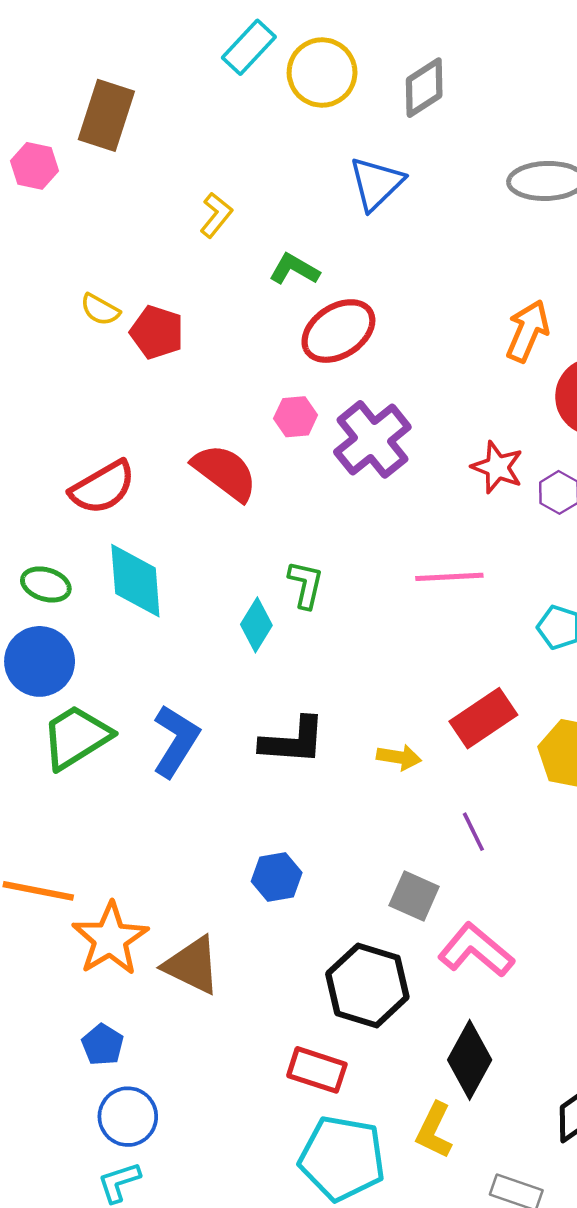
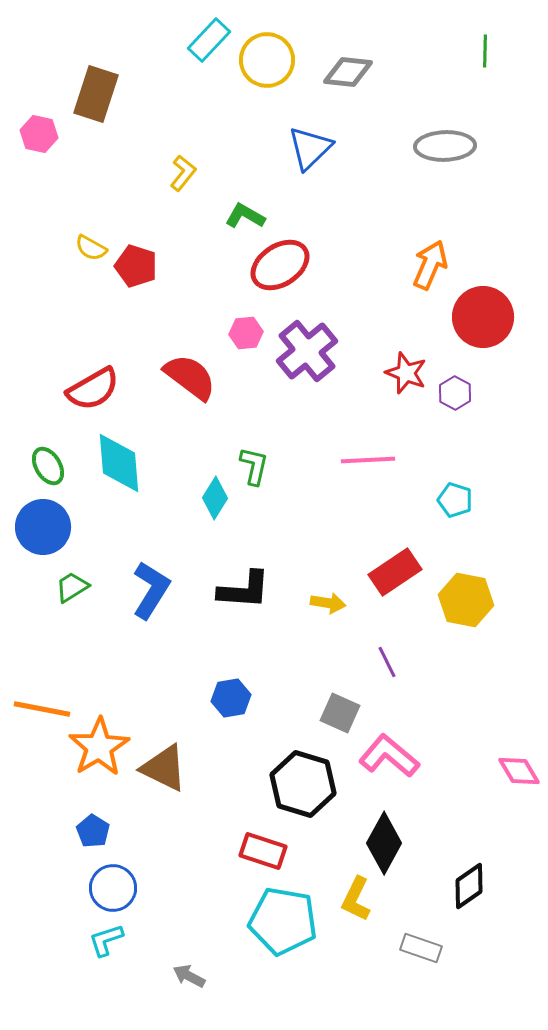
gray diamond: (424, 88) -> (348, 72), turned 39
green ellipse: (46, 584) -> (48, 466), turned 42
green trapezoid: (76, 737) -> (72, 587), size x0.6

